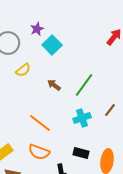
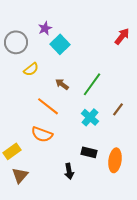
cyan cross: (82, 118) -> (90, 117), turned -30
orange line: (40, 123) -> (48, 106), moved
orange semicircle: (39, 152) -> (42, 134), moved

